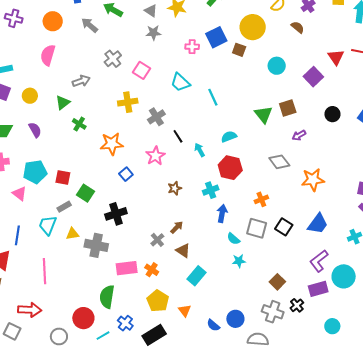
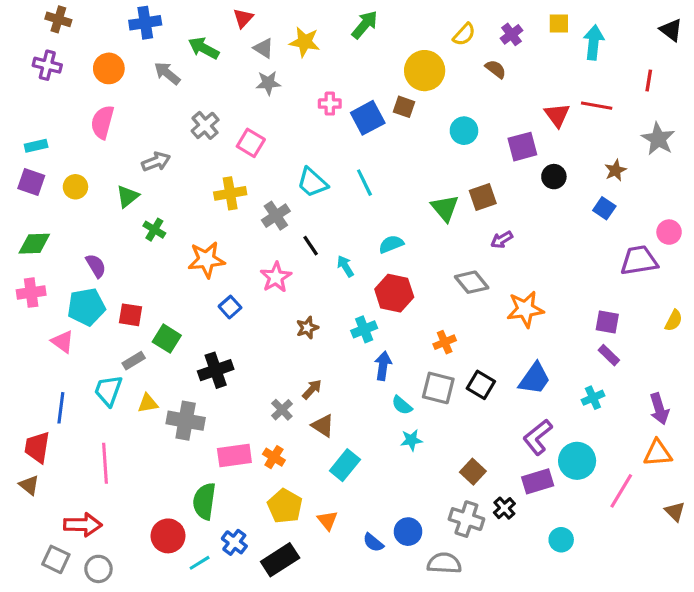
blue square: (216, 37) -> (368, 118), moved
purple square: (313, 77) -> (522, 147), turned 30
cyan trapezoid: (180, 82) -> (312, 182), moved
black circle: (332, 114) -> (554, 177), moved
purple semicircle: (35, 130) -> (96, 266), moved
gray circle: (59, 336) -> (98, 569), moved

